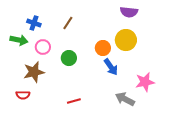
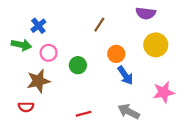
blue cross: (34, 23) -> (38, 26), turned 32
brown line: (68, 23) -> (99, 25), moved
yellow circle: (126, 40) -> (156, 45), moved
gray arrow: (125, 99) -> (129, 111), moved

